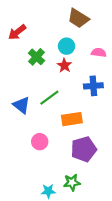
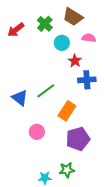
pink semicircle: (99, 53) -> (89, 38), moved
green cross: (36, 57) -> (45, 24), moved
red star: (64, 65) -> (75, 61), moved
orange rectangle: (72, 119) -> (67, 111), turned -48

